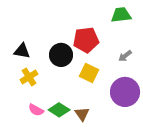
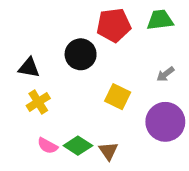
red pentagon: (86, 40) -> (114, 25), moved
black circle: (61, 55) -> (81, 54), moved

